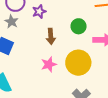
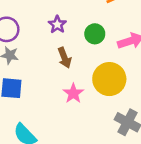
purple star: (39, 12) -> (57, 24), moved

